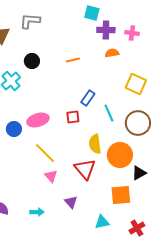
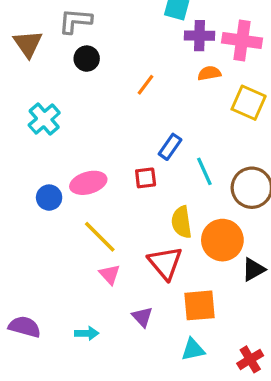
pink cross: (132, 33) -> (242, 41), size x1.6
orange line: (73, 60) -> (146, 85), turned -40
black circle: (32, 61) -> (87, 59), moved
yellow square: (136, 84) -> (249, 103), moved
orange square: (121, 195) -> (200, 305), moved

